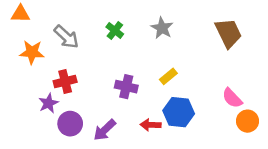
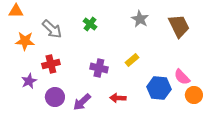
gray star: (162, 28) -> (140, 19), moved
purple star: (48, 103) -> (29, 81), moved
blue hexagon: (179, 112) -> (159, 88), moved

